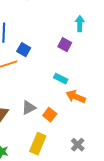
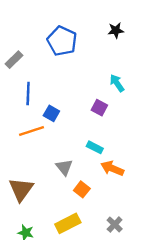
cyan arrow: (80, 24) -> (117, 83), turned -35
gray triangle: (29, 108) -> (64, 167), moved, turned -42
yellow rectangle: (38, 144) -> (68, 223), turned 40

